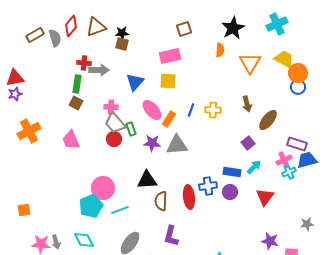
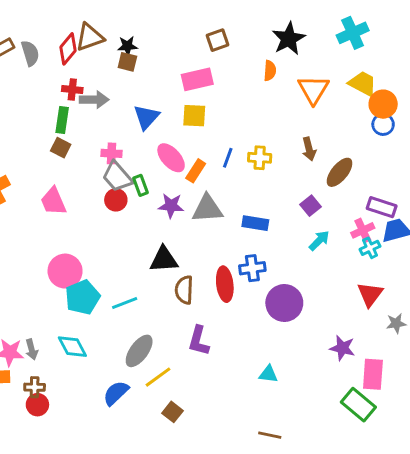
red diamond: (71, 26) -> (68, 49), moved
blue rectangle: (232, 172) -> (255, 223), moved
pink circle: (103, 188) -> (65, 271), moved
purple circle: (230, 192) -> (284, 303), moved, size x1.6
red triangle: (265, 197) -> (370, 294), moved

